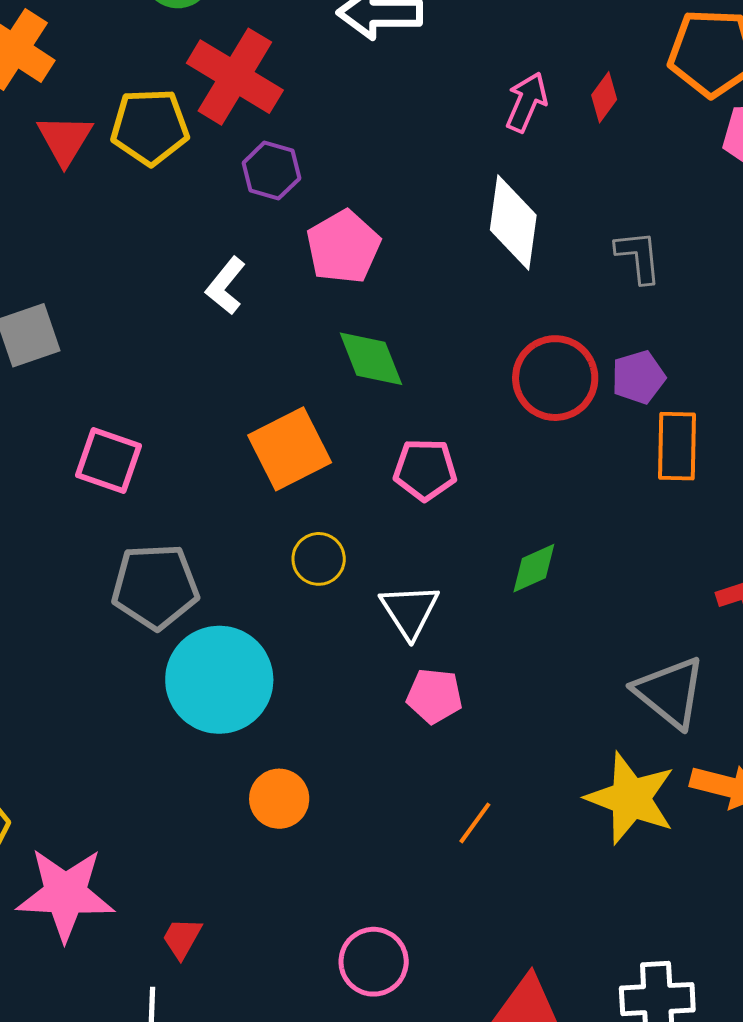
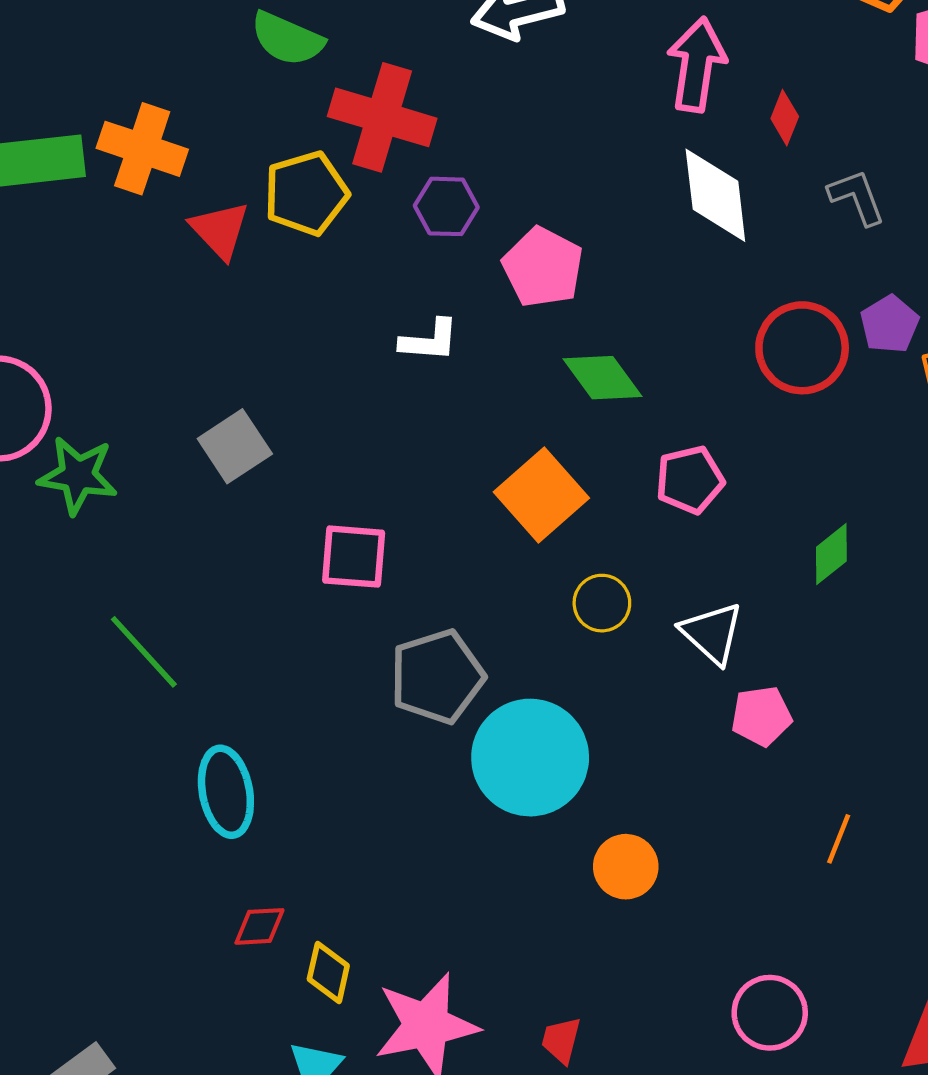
red diamond: (604, 97) -> (785, 118), moved
pink arrow: (526, 102) -> (697, 65), size x1.4
white L-shape: (226, 286) -> (429, 340), turned -110

